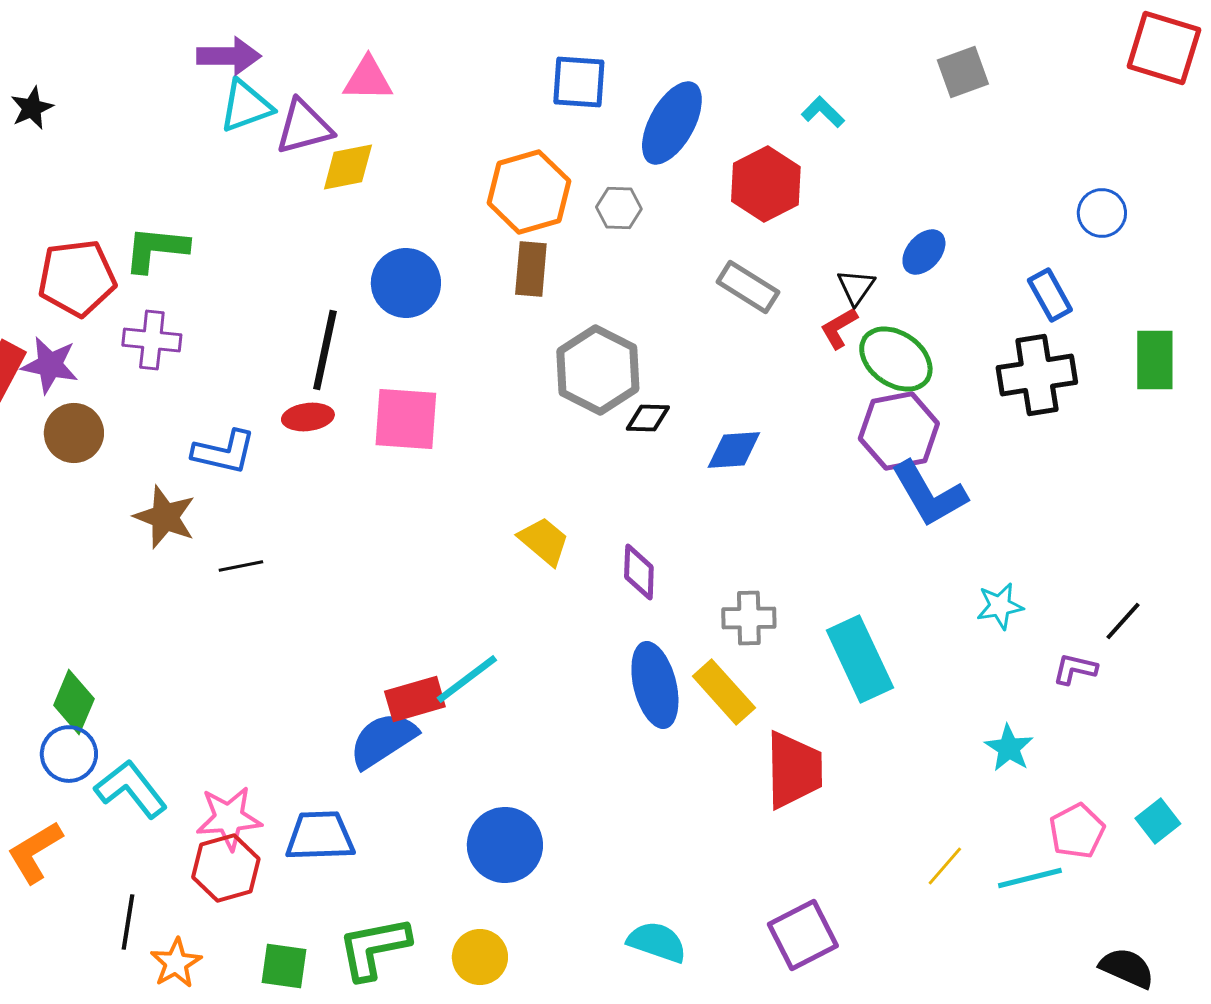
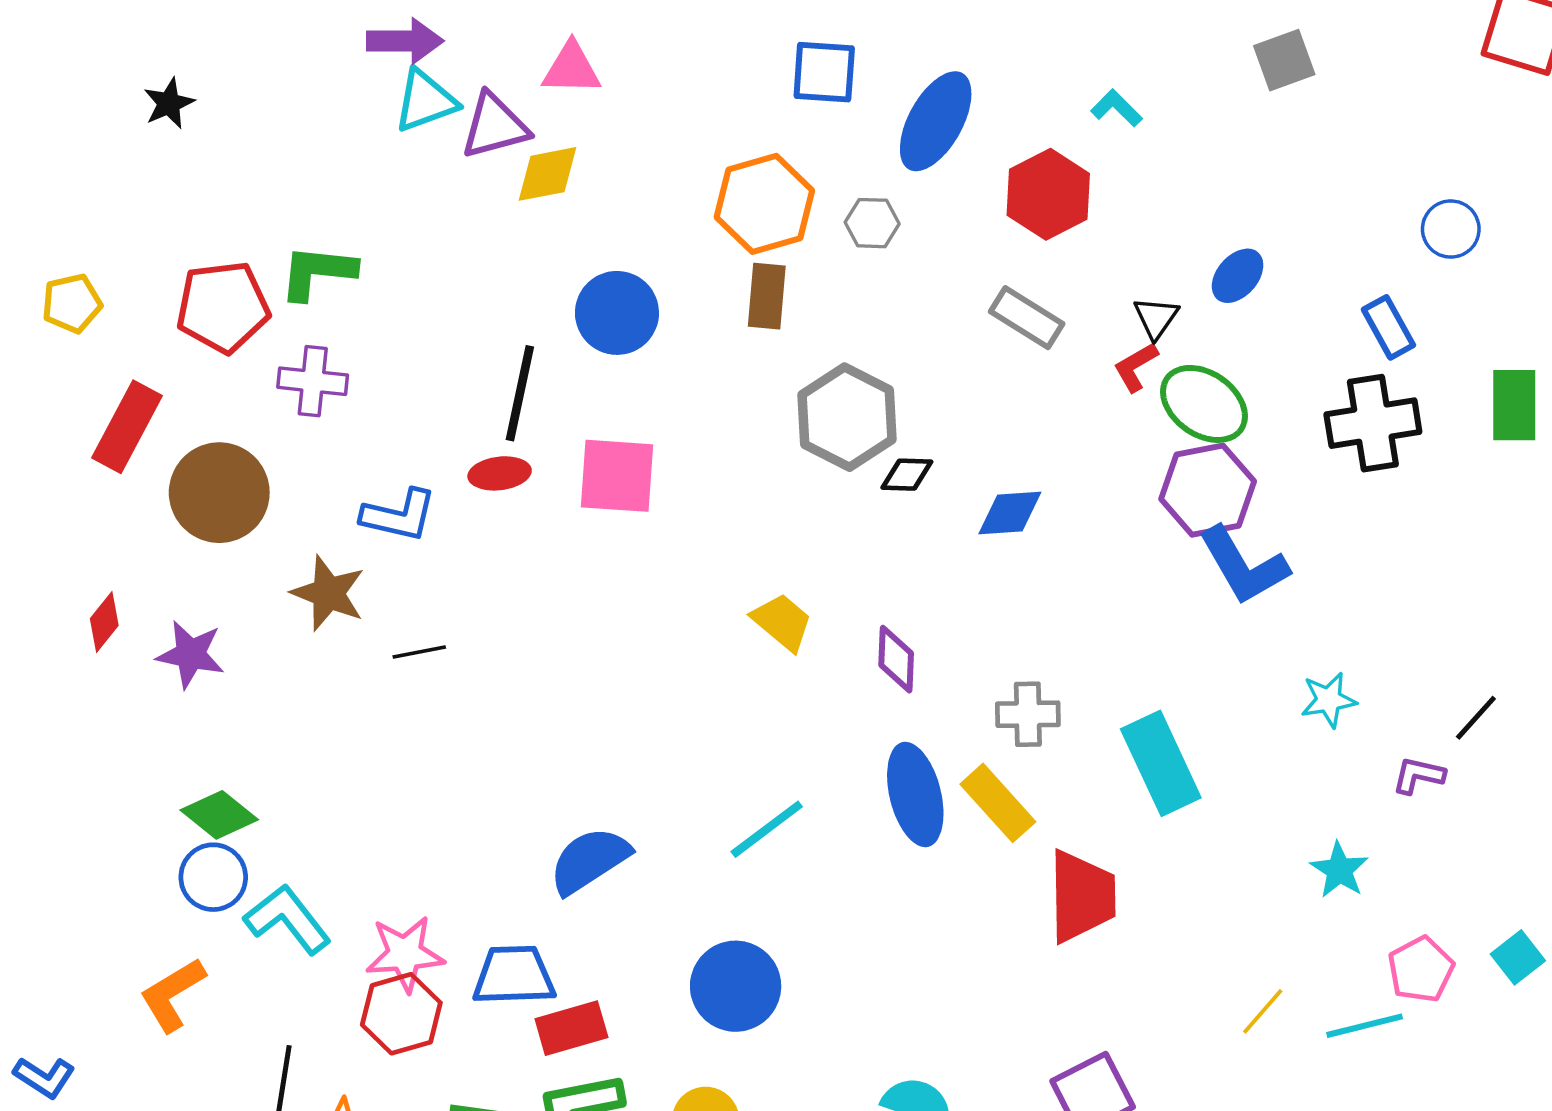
purple star: (50, 365) -> (190, 654), moved
brown circle: (74, 433) -> (219, 493), size x1.4
cyan line: (467, 679) -> (767, 829), moved
red rectangle: (415, 699) -> (571, 1028), moved
green diamond: (74, 702) -> (219, 815), turned -74

